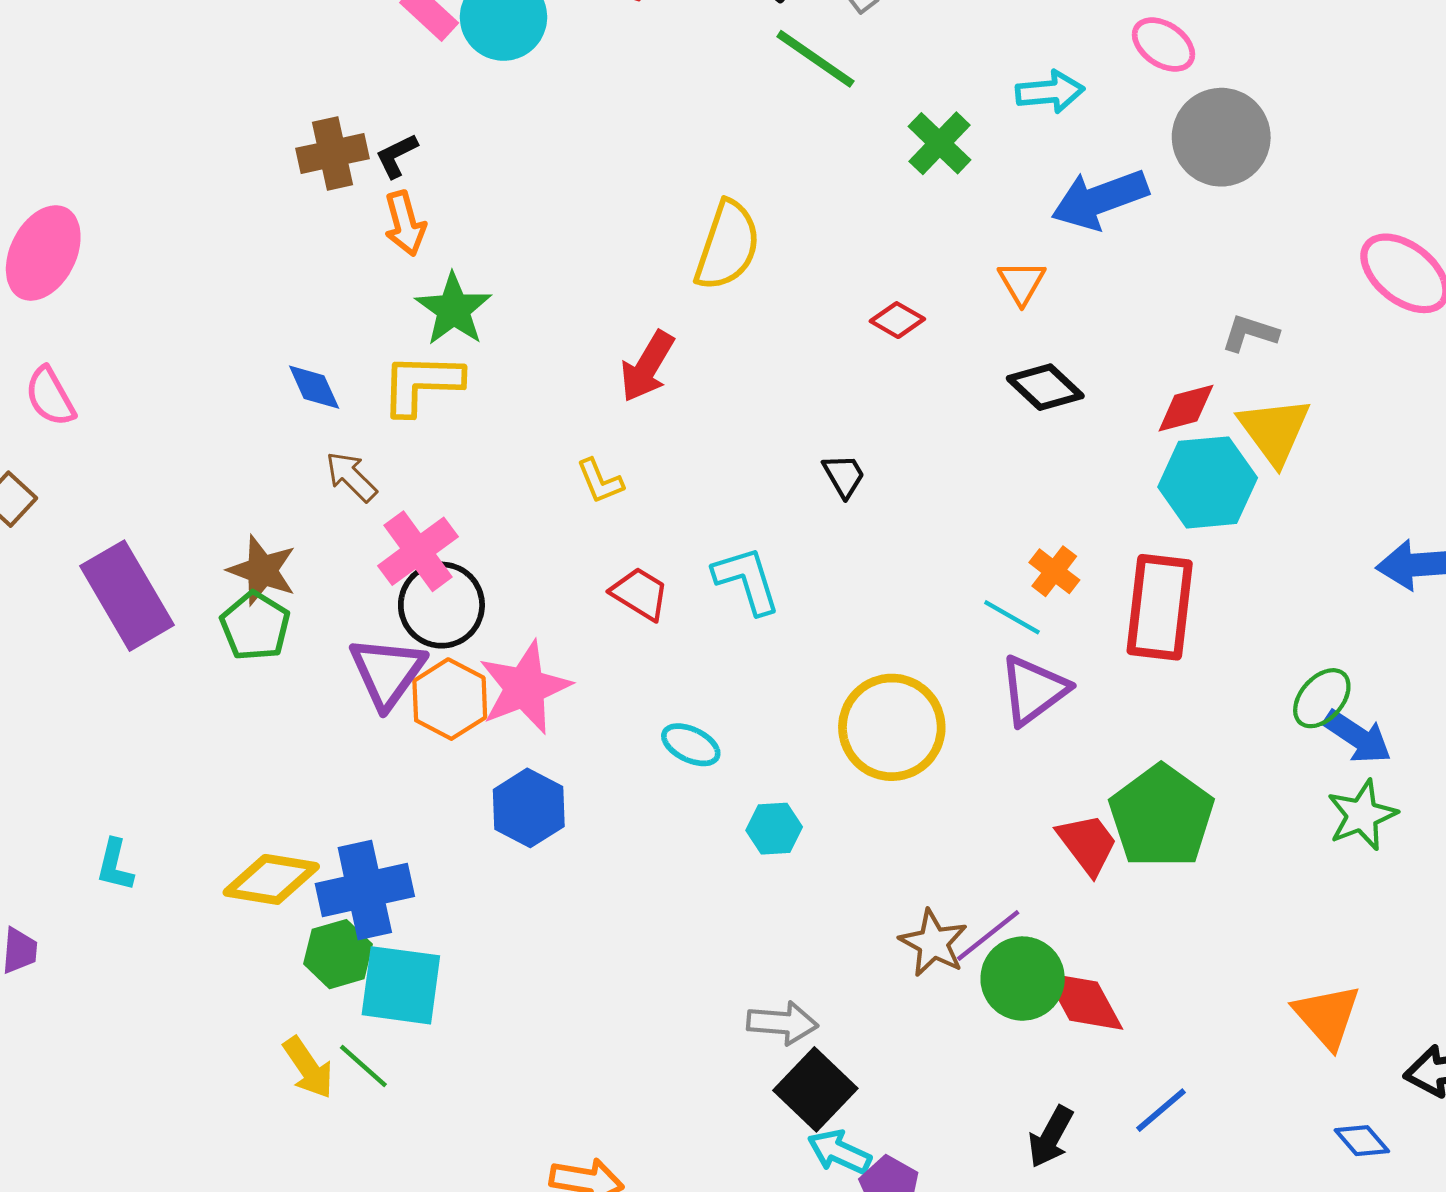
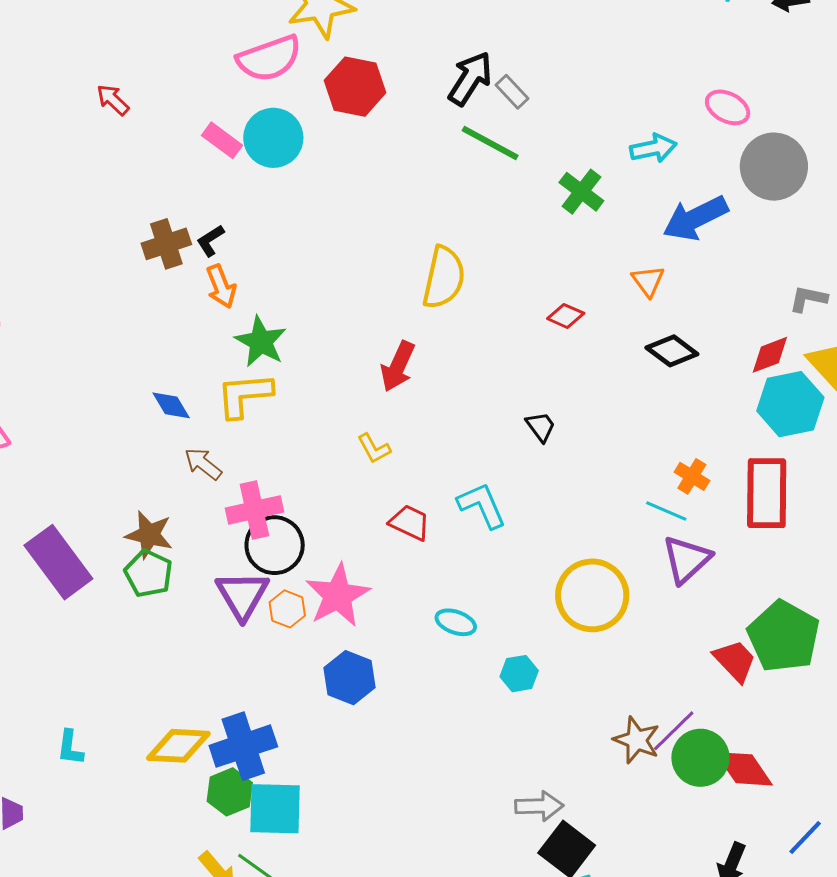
pink cross: (418, 551) -> (254, 510), turned 30
orange hexagon: (450, 699) -> (287, 609), size x0.7

